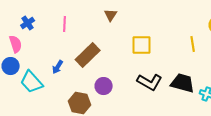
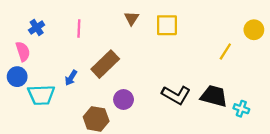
yellow line: (193, 44) -> (225, 51), turned 42
yellow square: (142, 45) -> (167, 25), moved
cyan trapezoid: (32, 82) -> (41, 95), turned -50

